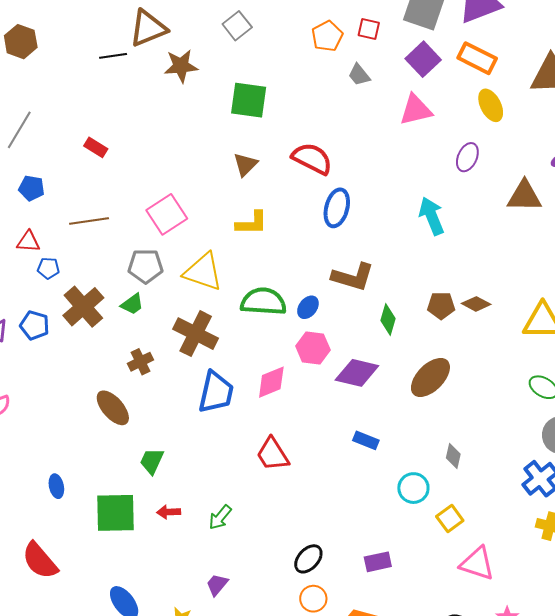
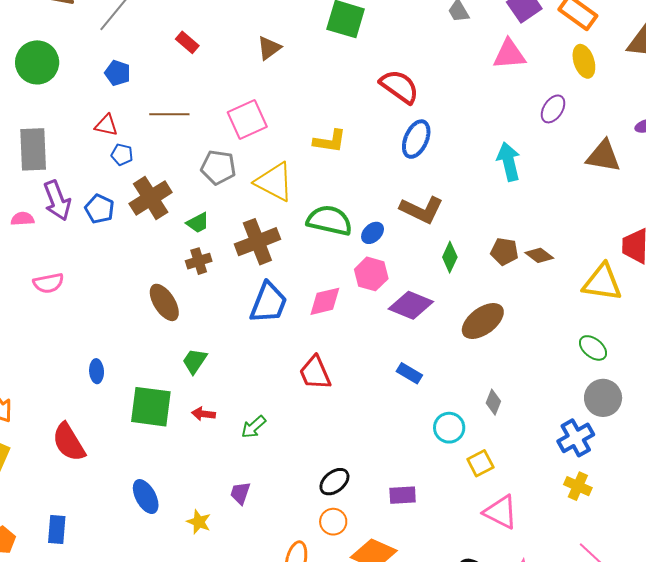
brown triangle: (245, 164) -> (269, 48), moved
green trapezoid: (132, 304) -> (198, 223), moved
brown cross: (196, 334) -> (257, 242), turned 33
purple trapezoid: (217, 585) -> (240, 493), turned -30

